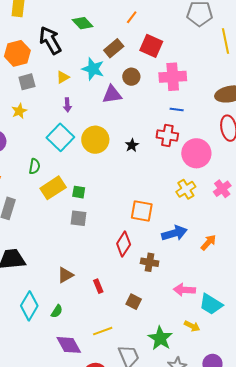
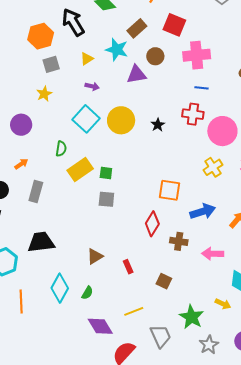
purple arrow: (67, 105) -> (92, 86), turned -72
pink arrow: (184, 290) -> (213, 254), moved

